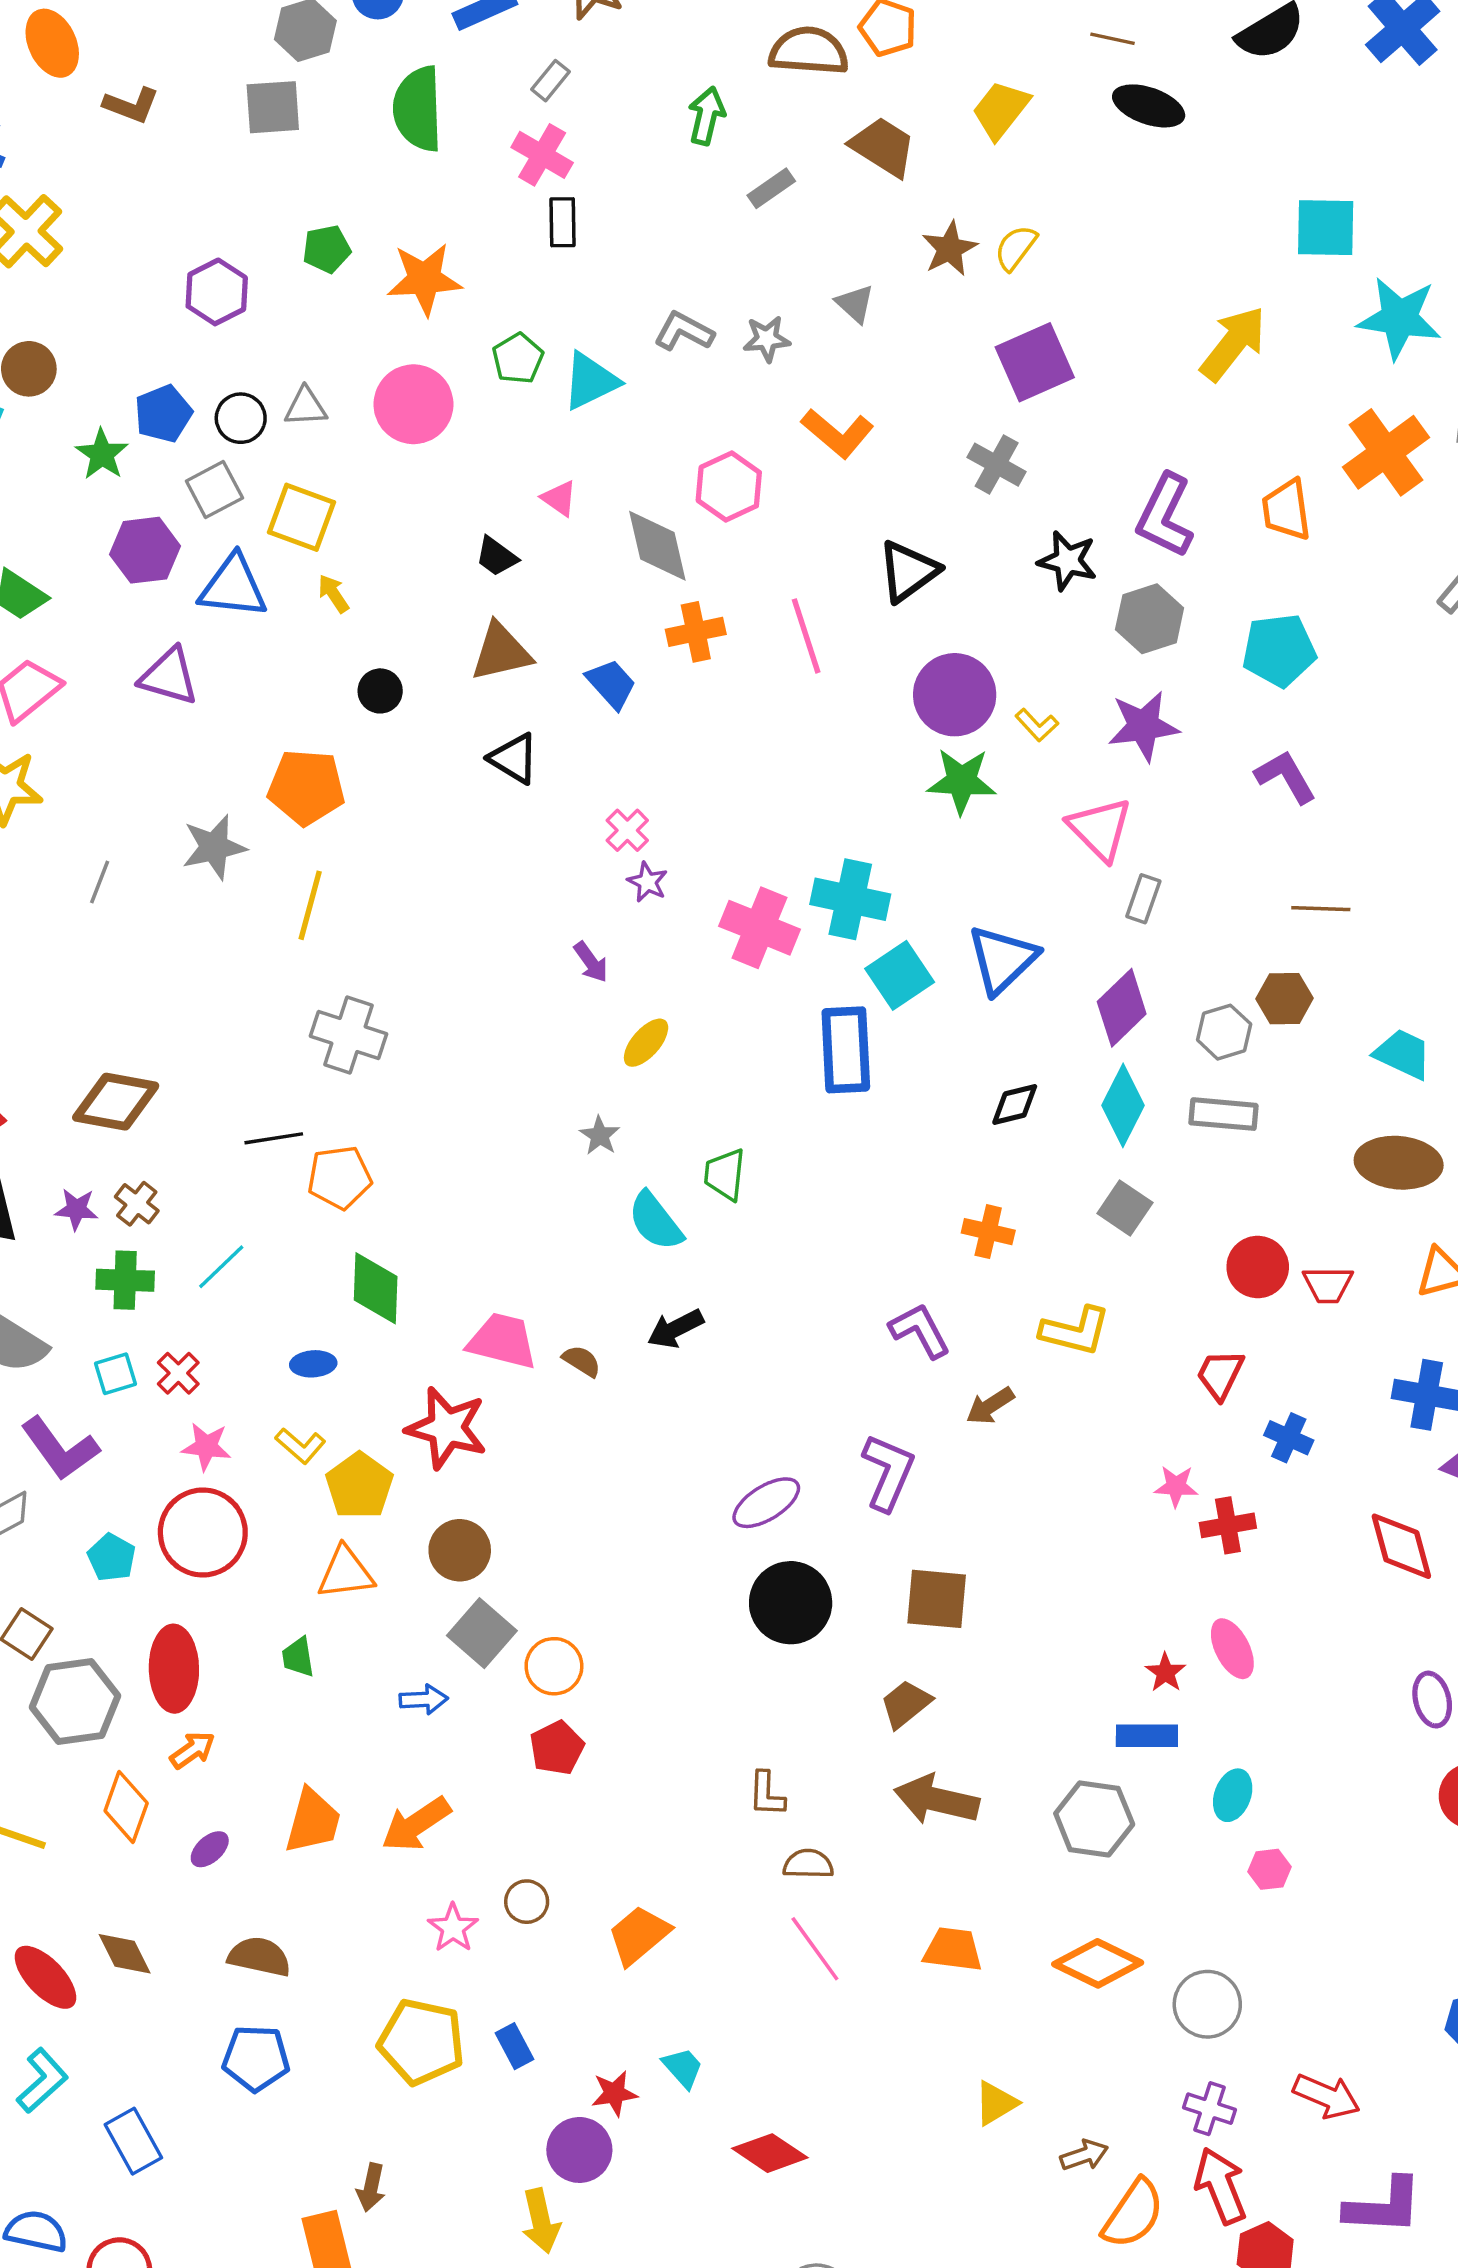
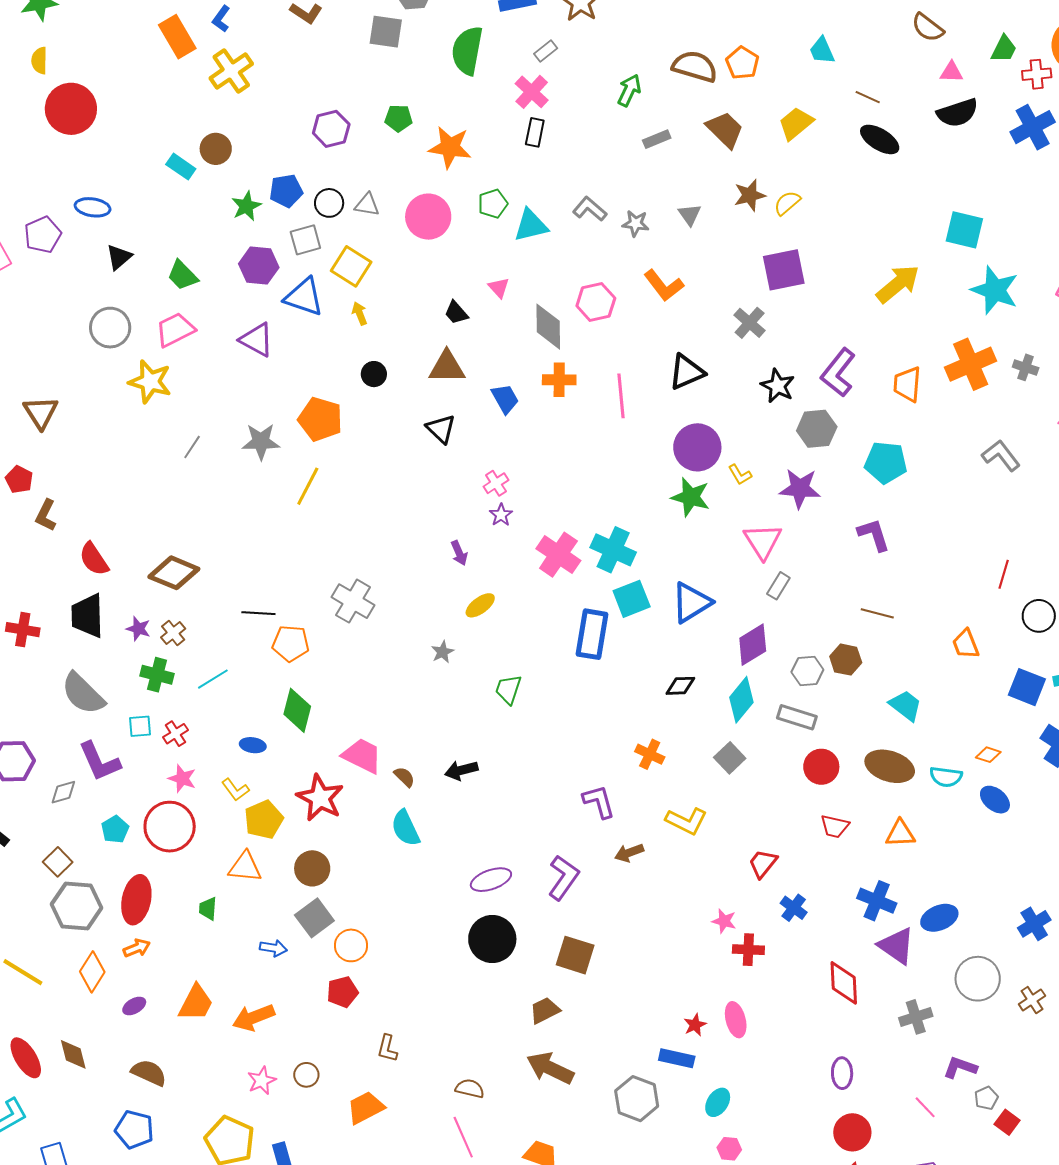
gray cross: (348, 1035) -> (353, 601), moved
cyan semicircle: (655, 1221) -> (405, 828), moved
red circle: (1258, 1267) -> (821, 767), moved
brown L-shape: (767, 1794) -> (387, 1048), moved

